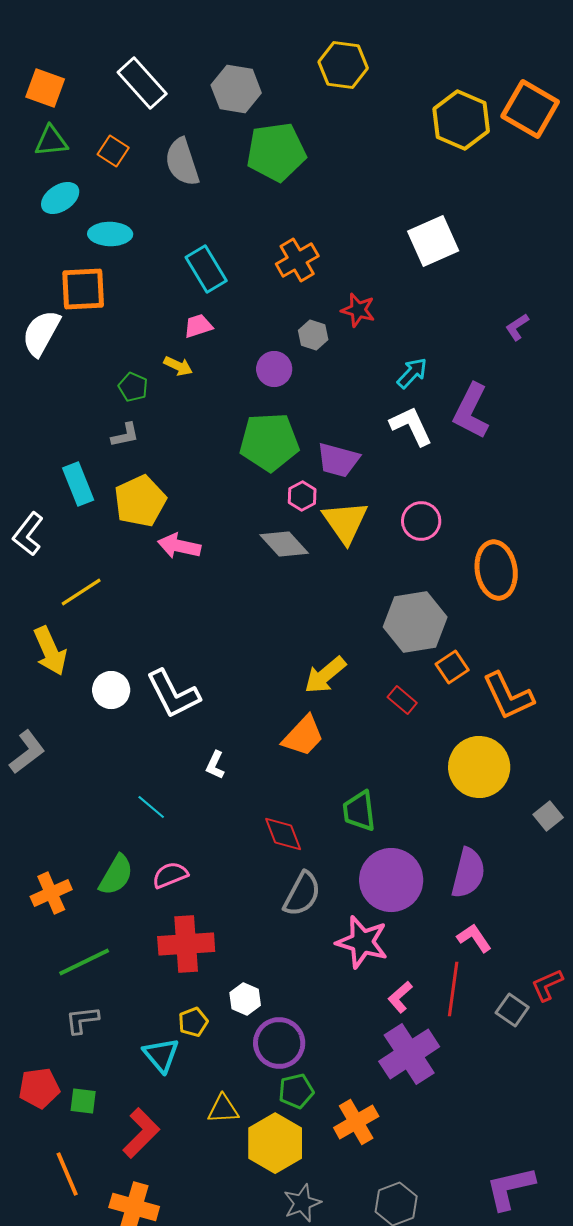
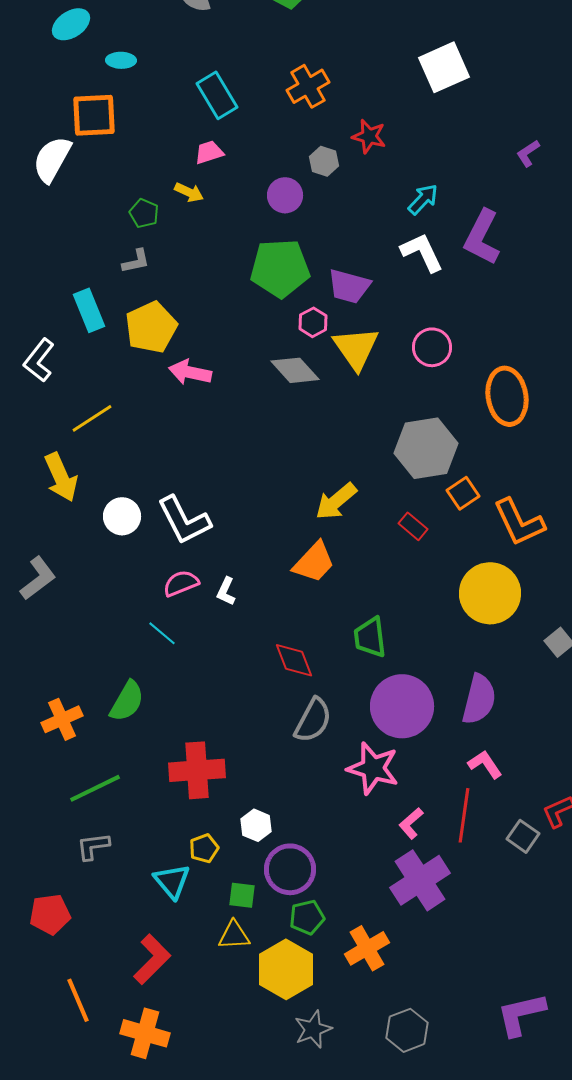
cyan ellipse: (110, 234) -> (121, 60), size x0.7
pink semicircle: (170, 875) -> (181, 583), moved
green square: (83, 1101) -> (242, 895), moved

